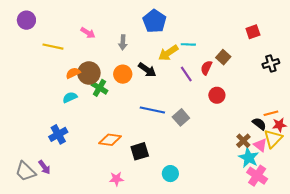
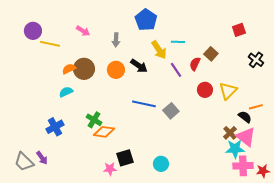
purple circle: (26, 20) -> (33, 31), moved
yellow arrow: (168, 53) -> (159, 50), turned -90
black cross: (271, 63) -> (256, 60), turned -35
green cross: (99, 88) -> (94, 120), moved
red star: (279, 125) -> (263, 171), moved
yellow triangle: (273, 139) -> (228, 91), moved
pink triangle: (260, 145) -> (246, 137), size x1.5
black square: (140, 151) -> (125, 158), moved
cyan star: (249, 158) -> (235, 149), turned -30
pink cross: (257, 176) -> (243, 166), turned -36

